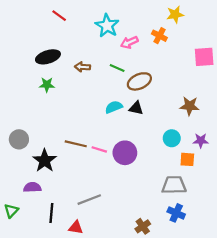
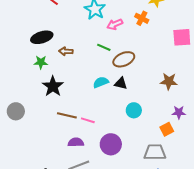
brown arrow: (83, 67) -> (66, 51), moved
cyan circle: (172, 138) -> (134, 110), moved
purple circle: (125, 153) -> (111, 144), moved
orange square: (187, 159) -> (167, 129), turned -32
black star: (45, 161) -> (53, 86), moved
purple semicircle: (32, 187) -> (76, 142), moved

